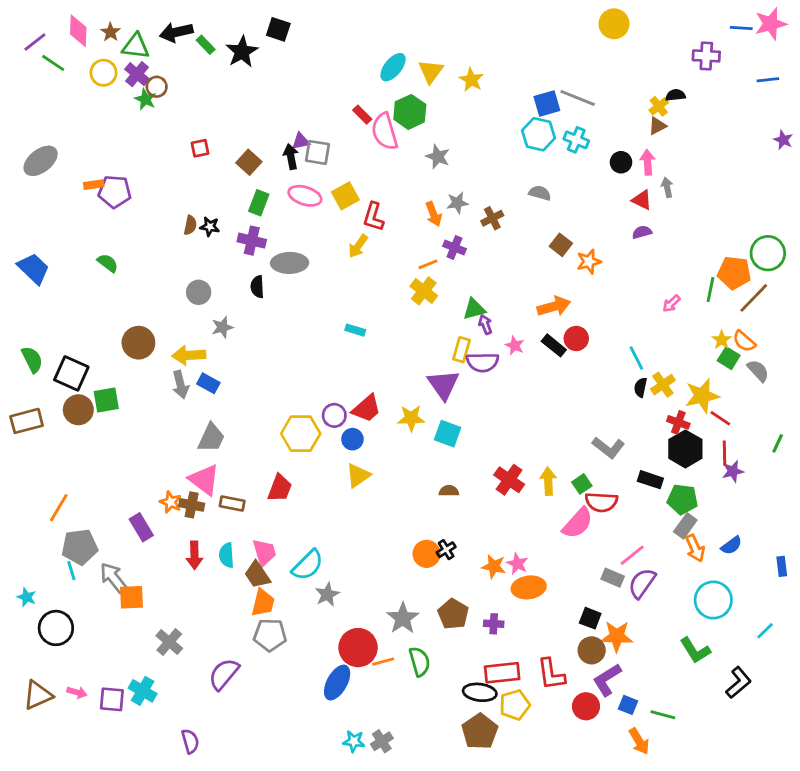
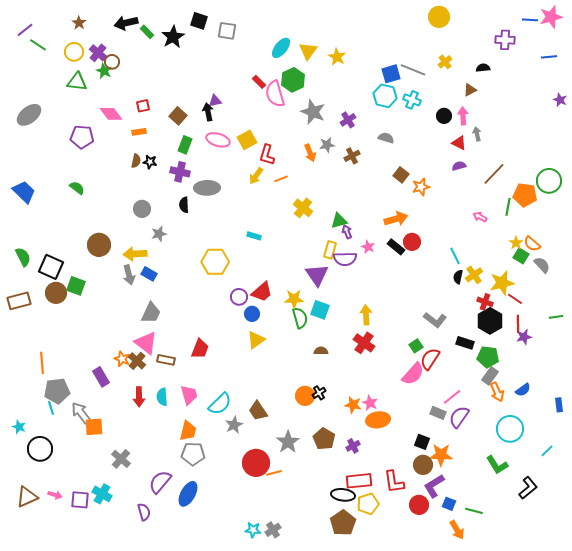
pink diamond: (78, 31) -> (111, 114), moved, turned -40
green triangle: (136, 46) -> (77, 82), moved
yellow cross: (659, 106) -> (445, 62), moved
gray square: (317, 152) -> (227, 31), moved
gray star: (438, 157) -> (313, 112), size x1.4
orange rectangle: (94, 185) -> (139, 132), moved
purple cross: (455, 248) -> (348, 120), moved, turned 35
orange line: (428, 264) -> (281, 179), moved
brown line: (754, 298) -> (494, 174), moved
pink arrow: (671, 304) -> (480, 217), turned 72
green square: (106, 400) -> (76, 286), turned 30
yellow hexagon: (301, 434) -> (215, 262), moved
green line: (778, 443) -> (556, 317), turned 56
yellow arrow: (548, 481) -> (366, 315), moved
red semicircle: (601, 502) -> (430, 359), turned 120
brown cross: (192, 505) -> (137, 361), turned 30
orange line: (59, 508) -> (42, 363), turned -35
brown trapezoid: (257, 575) -> (258, 411), moved
purple cross: (494, 624) -> (353, 446), turned -32
green semicircle: (420, 662) -> (300, 318), moved
blue ellipse: (337, 683) -> (188, 494), moved
purple semicircle: (190, 741) -> (144, 512), moved

